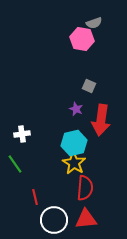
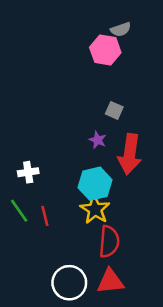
red line: (35, 197) -> (45, 216), moved

